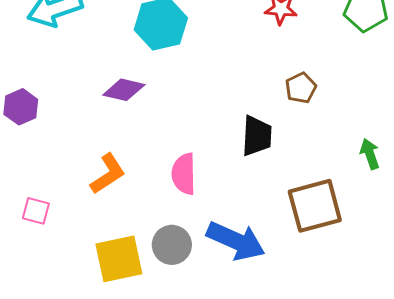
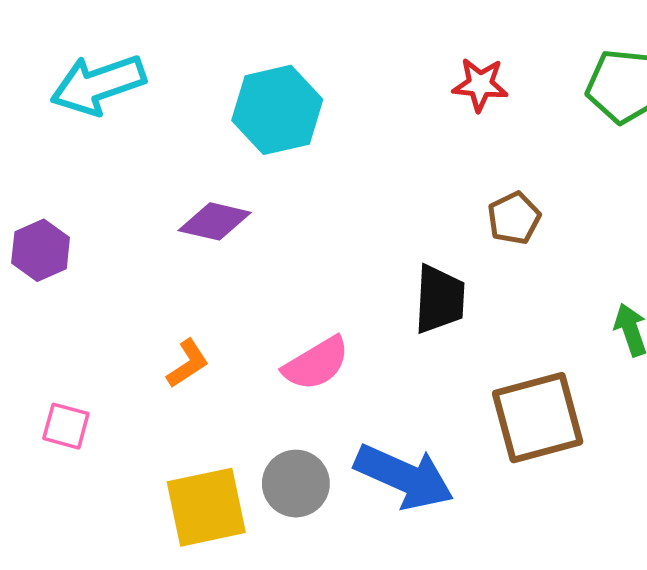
orange L-shape: (108, 174) -> (188, 363), size x0.7
pink semicircle: (184, 174) -> (316, 363), turned -120

